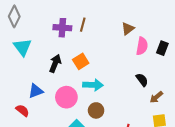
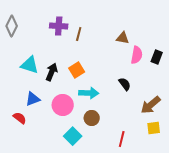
purple cross: (62, 28) -> (59, 26), moved
brown triangle: (128, 29) -> (123, 38), turned 48
cyan triangle: (22, 47) -> (30, 65), moved, turned -36
black semicircle: (142, 80) -> (125, 84), moved
brown arrow: (156, 97) -> (151, 105), size x1.5

